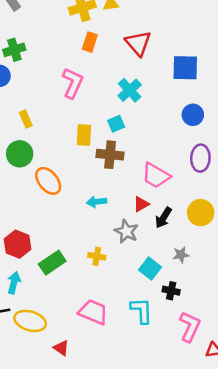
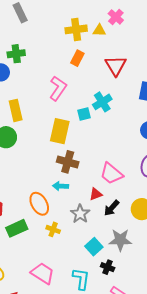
yellow rectangle: (26, 119) -> (16, 110), size x1.5
cyan square: (116, 124) -> (84, 114), moved
yellow rectangle: (84, 135) -> (60, 131), size x1.4
brown cross: (110, 155) -> (68, 162), moved
orange ellipse: (48, 181) -> (39, 204), moved
gray star: (181, 255) -> (120, 240), size x1.6

